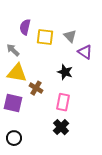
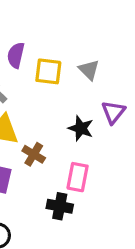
purple triangle: (85, 52) -> (113, 112), moved, turned 35
black cross: (61, 127) -> (60, 206), moved, turned -35

